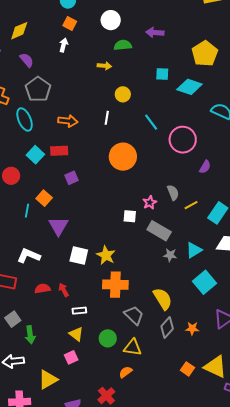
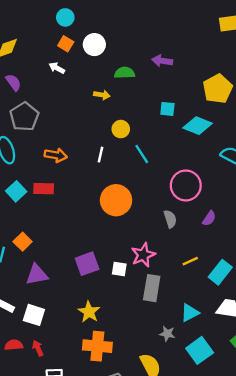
white circle: (111, 20) -> (94, 45), moved
white arrow: (64, 45) -> (57, 68), turned -80
cyan line: (151, 122) -> (142, 154), moved
purple square: (71, 178) -> (87, 264), moved, size x1.5
gray semicircle: (173, 193) -> (170, 219), moved
pink star: (150, 203) -> (143, 255), size x1.5
purple triangle: (58, 226) -> (37, 275), turned 45
gray rectangle: (159, 231) -> (152, 288), turned 65
white square: (79, 255) -> (34, 315), moved
gray star: (170, 255) -> (167, 334), moved

